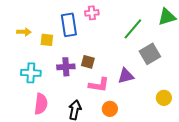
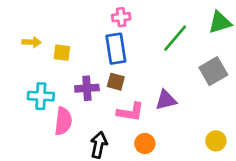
blue rectangle: (69, 25) -> (116, 49), moved
gray square: (150, 54) -> (213, 71), moved
yellow circle: (164, 98) -> (216, 141), moved
pink semicircle: (41, 104) -> (63, 121), moved

